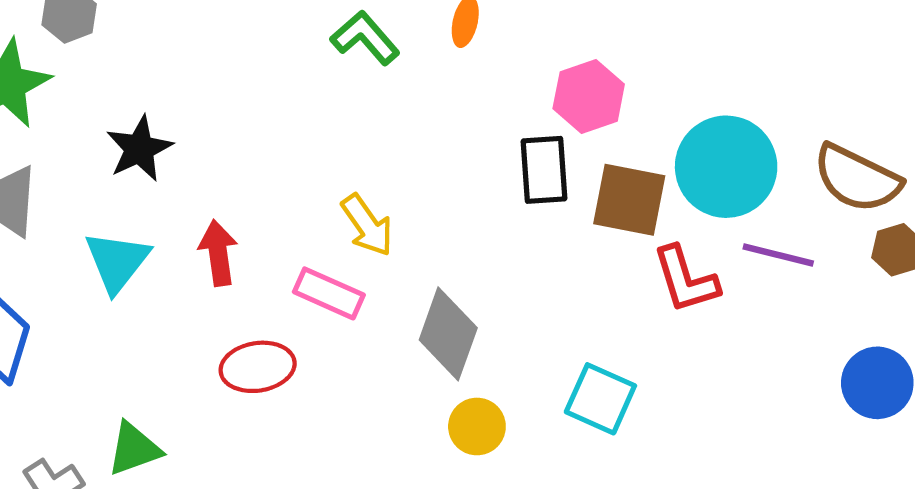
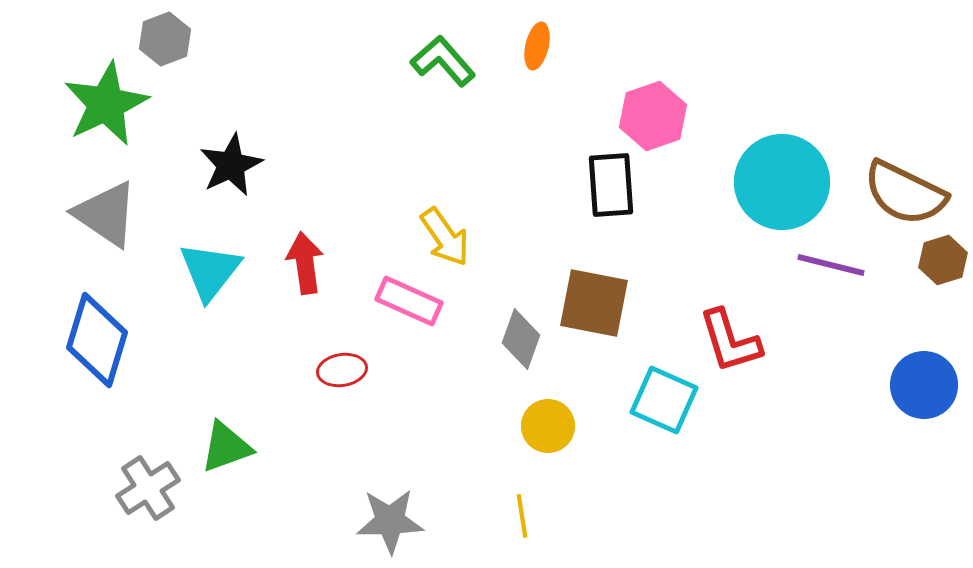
brown square: (629, 200) -> (594, 303), moved
red L-shape: (686, 280) -> (730, 341), moved
gray diamond: (448, 334) -> (521, 339), size x0.7
red ellipse: (258, 367) -> (342, 370), size x0.7

